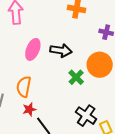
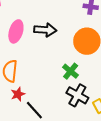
green cross: (76, 77) -> (71, 71), moved

